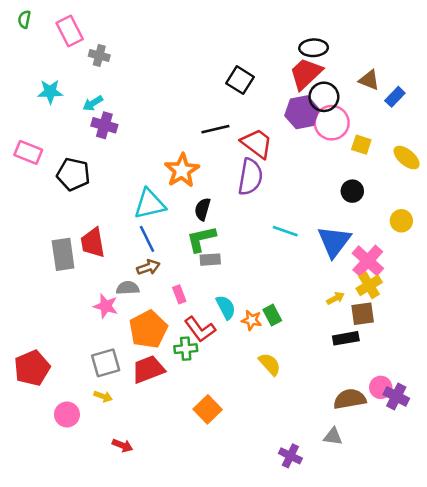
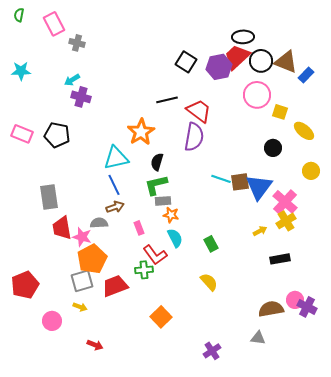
brown triangle: (369, 80) -> (286, 62), size x1.4
cyan star: (50, 92) -> (21, 71), moved
black circle: (324, 97) -> (261, 61), moved
purple hexagon: (302, 112) -> (219, 67), moved
pink rectangle: (28, 152) -> (22, 134), moved
yellow ellipse: (407, 158) -> (304, 131), moved
red trapezoid: (93, 243) -> (62, 228), moved
brown square: (363, 314) -> (240, 182), moved
orange star: (252, 320) -> (171, 215), moved
orange pentagon: (148, 329) -> (92, 259), moved
black rectangle: (346, 338) -> (280, 259), moved
purple cross: (290, 456) -> (212, 351), moved, turned 30

